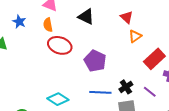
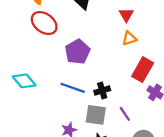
red rectangle: (154, 59) -> (143, 70), turned -35
purple line: (150, 92) -> (125, 114), moved

